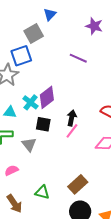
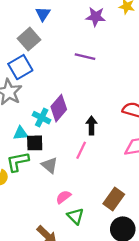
black square: (43, 124) -> (35, 143), moved
pink line: (72, 131) -> (81, 150), moved
pink semicircle: (11, 170) -> (63, 197), moved
green triangle: (42, 192) -> (76, 216), turned 42

